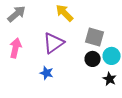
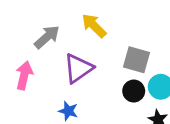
gray arrow: (17, 14) -> (47, 37), moved

